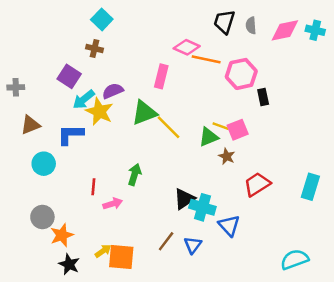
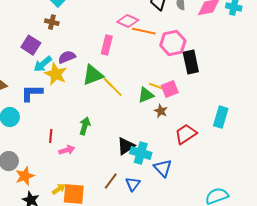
black rectangle: (263, 97) -> (191, 62), size x1.6
cyan rectangle: (310, 187) -> (221, 117), moved

